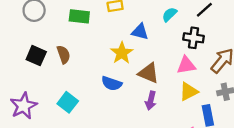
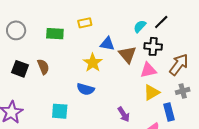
cyan semicircle: (169, 14) -> (140, 26), moved
brown triangle: (149, 73) -> (127, 54), moved, turned 30
purple arrow: (151, 101) -> (124, 114), moved, turned -42
cyan square: (68, 102) -> (60, 111), moved, turned -30

